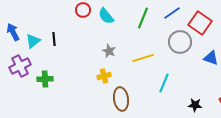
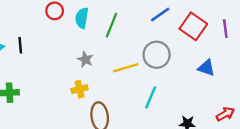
cyan semicircle: (106, 16) -> (82, 18), turned 48
green line: (143, 18) -> (111, 25), moved
gray circle: (180, 42) -> (157, 55), moved

